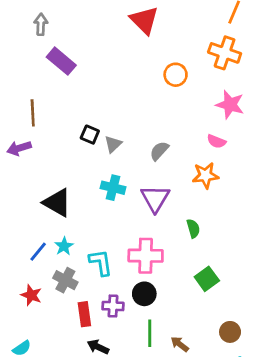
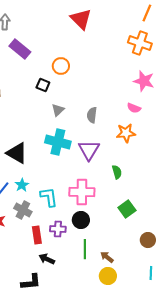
orange circle: (176, 75) -> (61, 66), moved
black square: (90, 135) -> (43, 85), moved
gray semicircle: (159, 151) -> (92, 115), turned -35
cyan cross: (113, 188) -> (58, 142), size x1.4
brown circle: (230, 332) -> (148, 240), moved

